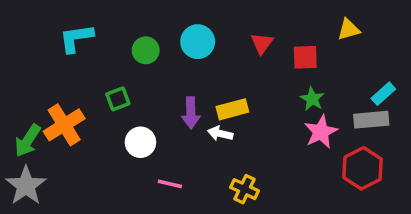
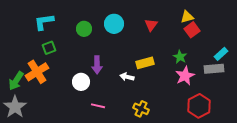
yellow triangle: (349, 29) -> (187, 17), moved
red square: (305, 57) -> (192, 30), moved, turned -35
green square: (118, 99) -> (49, 48), moved
yellow rectangle: (232, 109) -> (145, 63), moved
purple arrow: (191, 113) -> (97, 65), moved
red hexagon: (362, 168) -> (199, 106), moved

